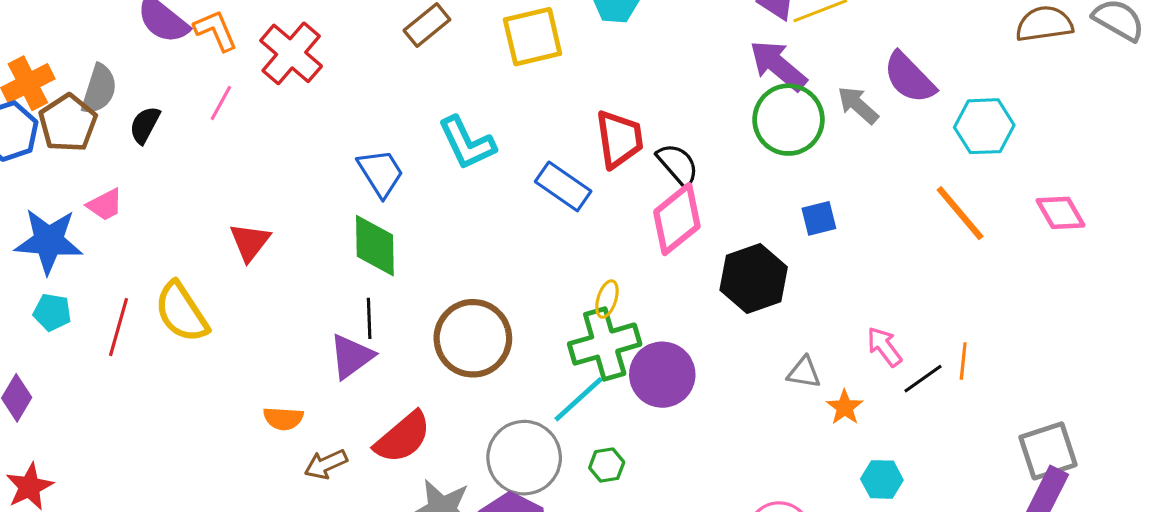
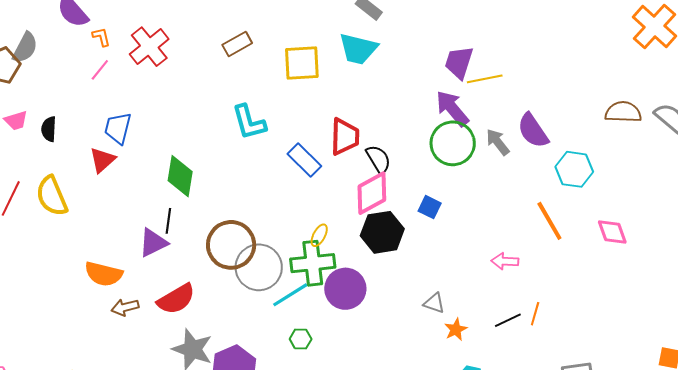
orange L-shape: (216, 30) -> (101, 37), moved, size x0.7
black semicircle: (145, 125) -> (49, 129), moved, turned -35
blue trapezoid: (381, 173) -> (118, 128), moved, turned -144
blue square: (819, 218) -> (430, 207), moved, turned 30
black hexagon: (754, 278) -> (382, 232), moved
pink arrow: (884, 347) -> (505, 261), moved, turned -60
orange semicircle: (283, 418) -> (104, 274), size x1.5
gray circle: (524, 458) -> (259, 267), moved

